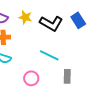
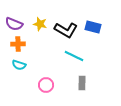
blue rectangle: (78, 20) -> (93, 27), turned -42
cyan line: (49, 55) -> (74, 56), moved

